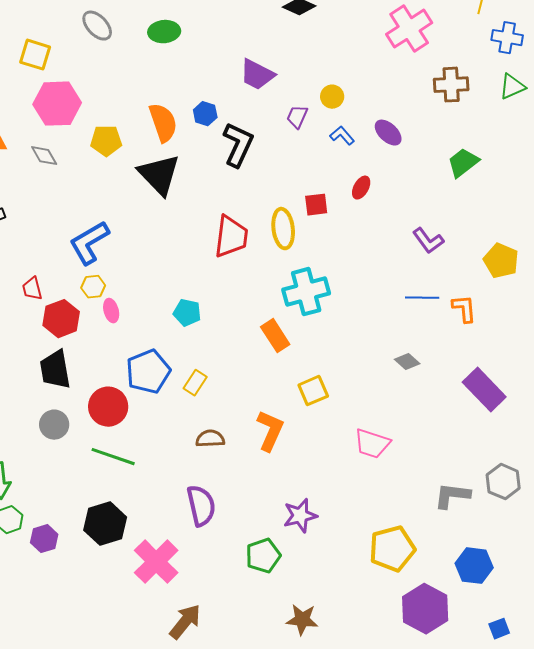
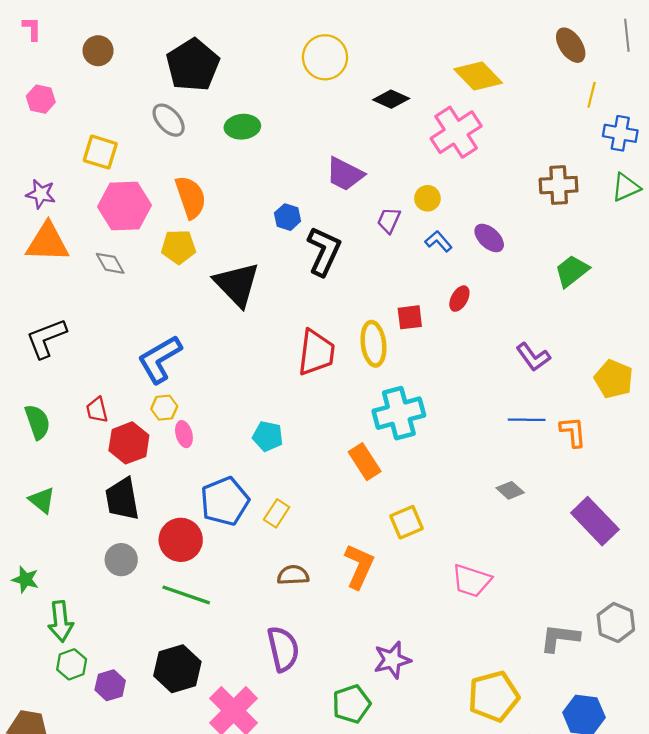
pink cross: (409, 29) -> (456, 132), moved
orange semicircle: (163, 123) -> (191, 197), moved

